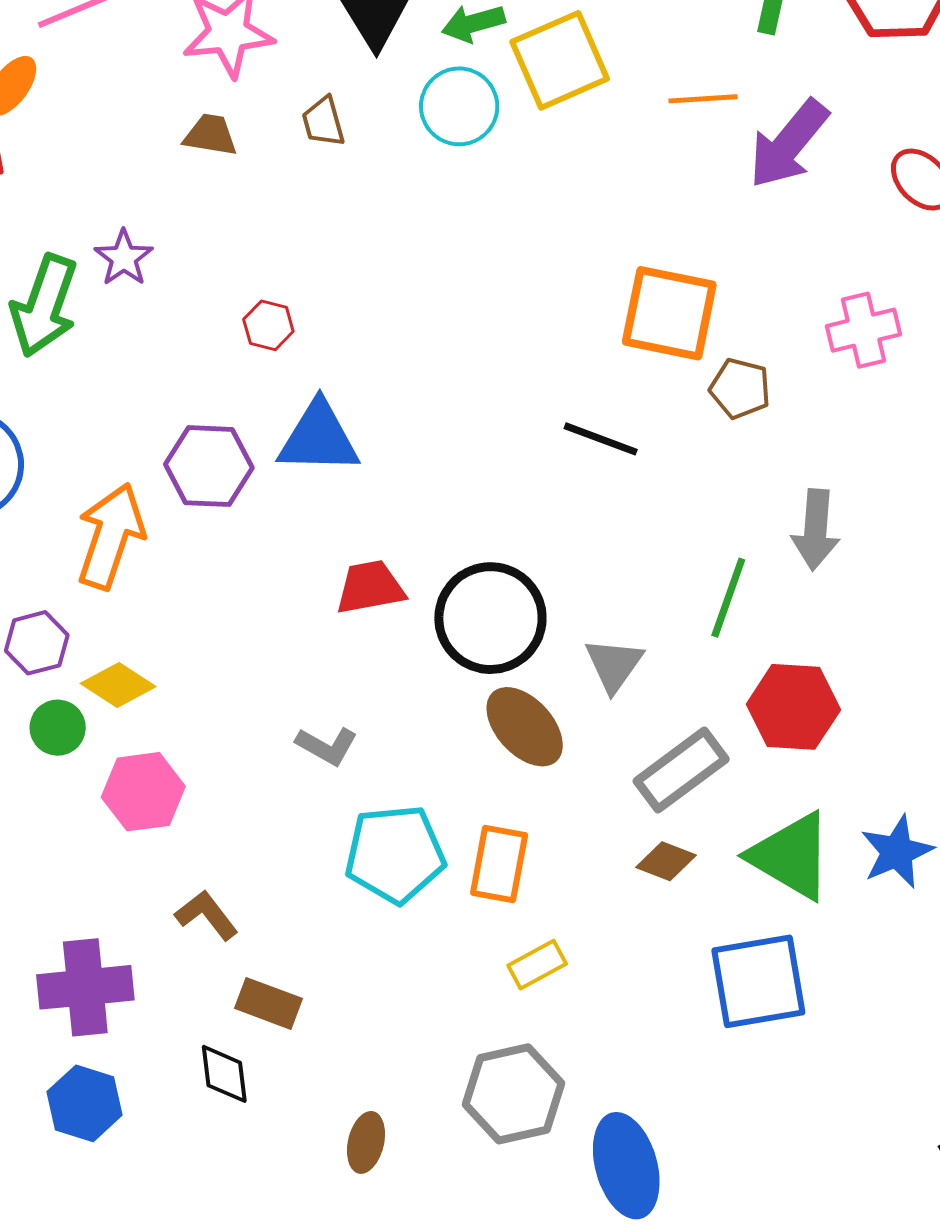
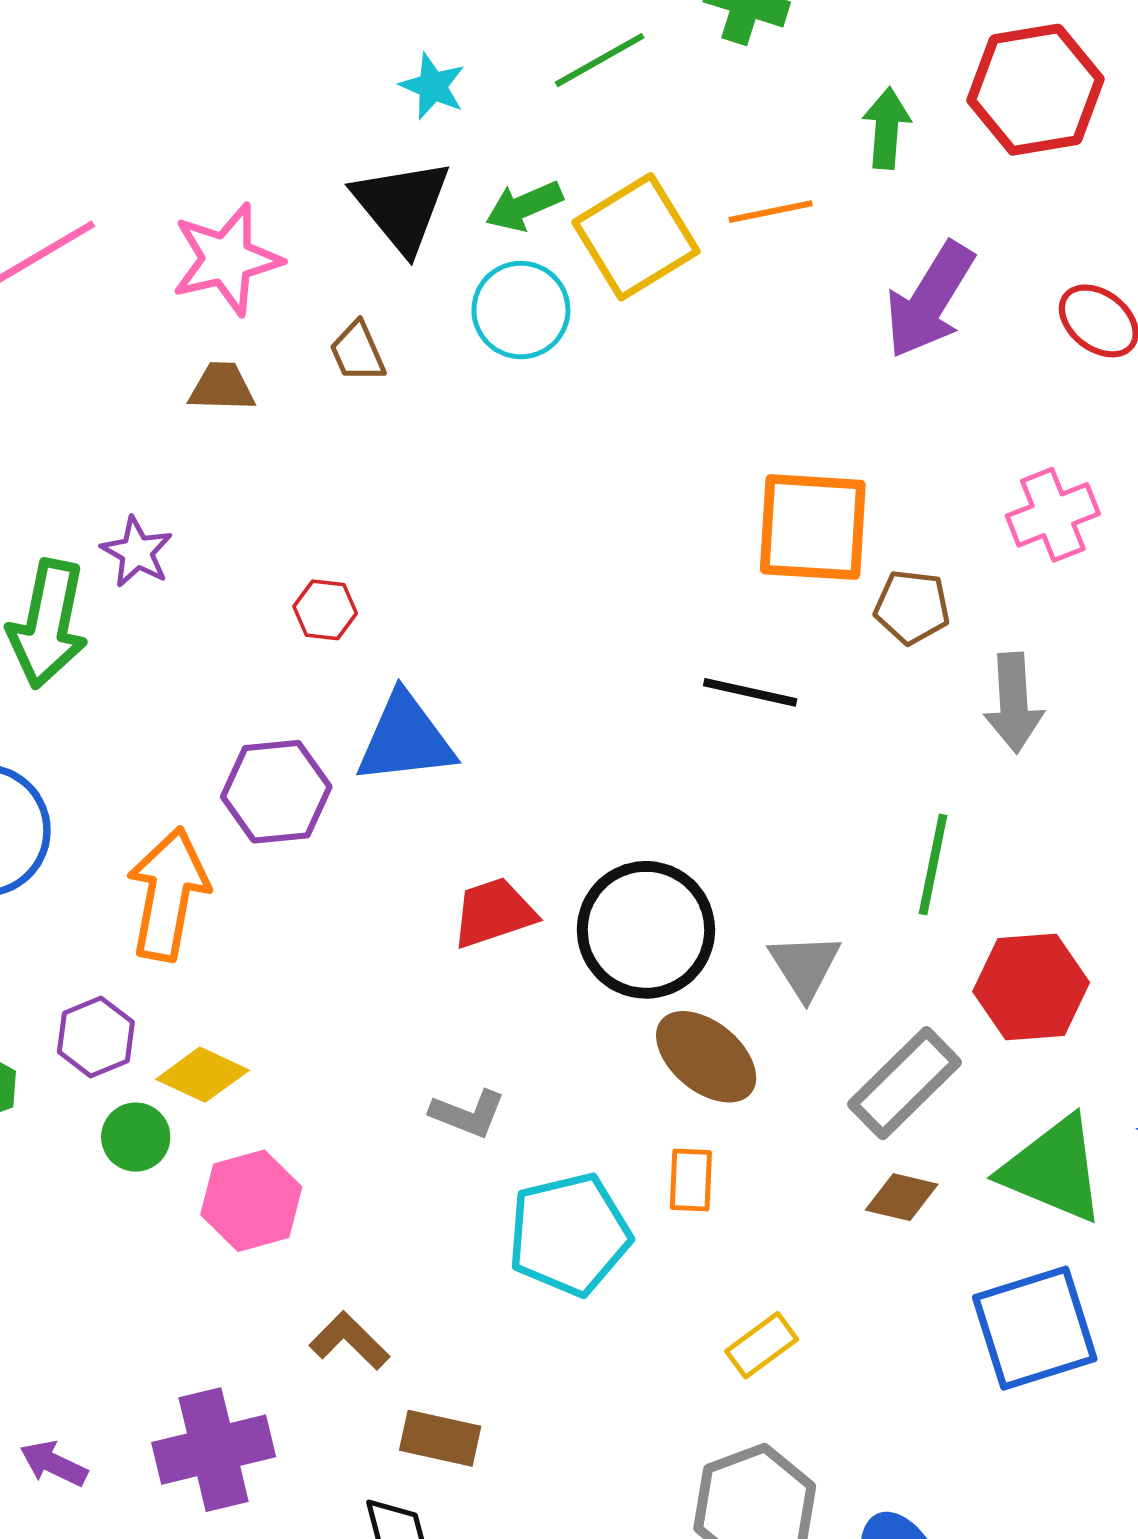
orange line: (703, 99) -> (771, 212), moved
gray arrow: (816, 530) -> (1014, 703), moved
orange rectangle: (499, 864) -> (691, 1180), moved, size x0.7

